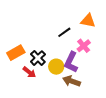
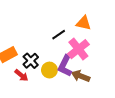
pink cross: (84, 46) -> (78, 49), size x1.5
brown arrow: (72, 81) -> (81, 76), moved

